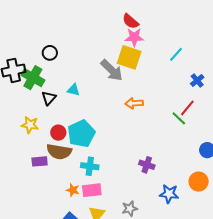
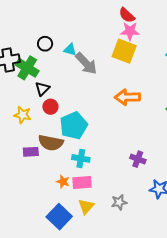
gray arrow: (112, 70) -> (86, 63), moved
cyan triangle: (73, 90) -> (70, 50), moved
orange arrow: (134, 103) -> (127, 97), size x1.4
red circle: (58, 133) -> (50, 107), moved

